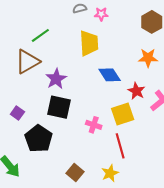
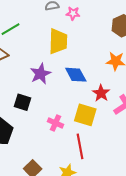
purple star: (56, 79) -> (40, 74), moved
black square: (59, 107) -> (22, 102), size x0.7
yellow square: (123, 114) -> (85, 115), turned 30

